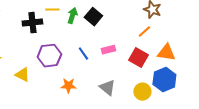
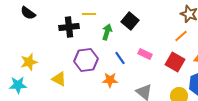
green arrow: (72, 16) -> (107, 32), moved
pink rectangle: (108, 50) -> (145, 54), turned 40
orange star: (68, 86) -> (110, 80), moved

